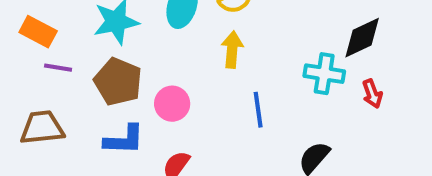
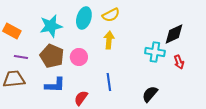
purple line: (58, 68) -> (21, 57), moved
pink circle: (172, 104) -> (79, 57), moved
blue line: (258, 110) -> (109, 82), moved

